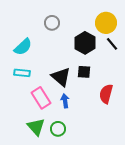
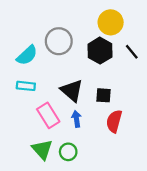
gray circle: (52, 23) -> (59, 41), moved, size x1.5
yellow circle: (106, 23) -> (111, 22), moved
black square: (84, 72) -> (104, 95), moved
red semicircle: (106, 94) -> (114, 121), moved

